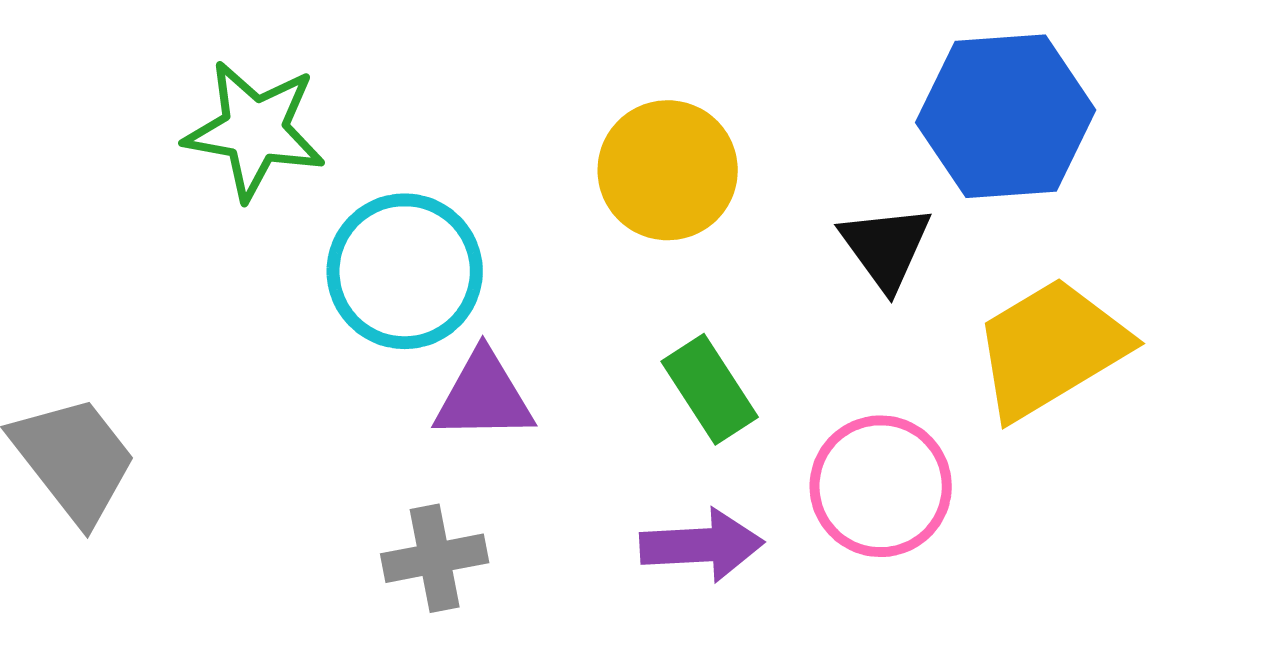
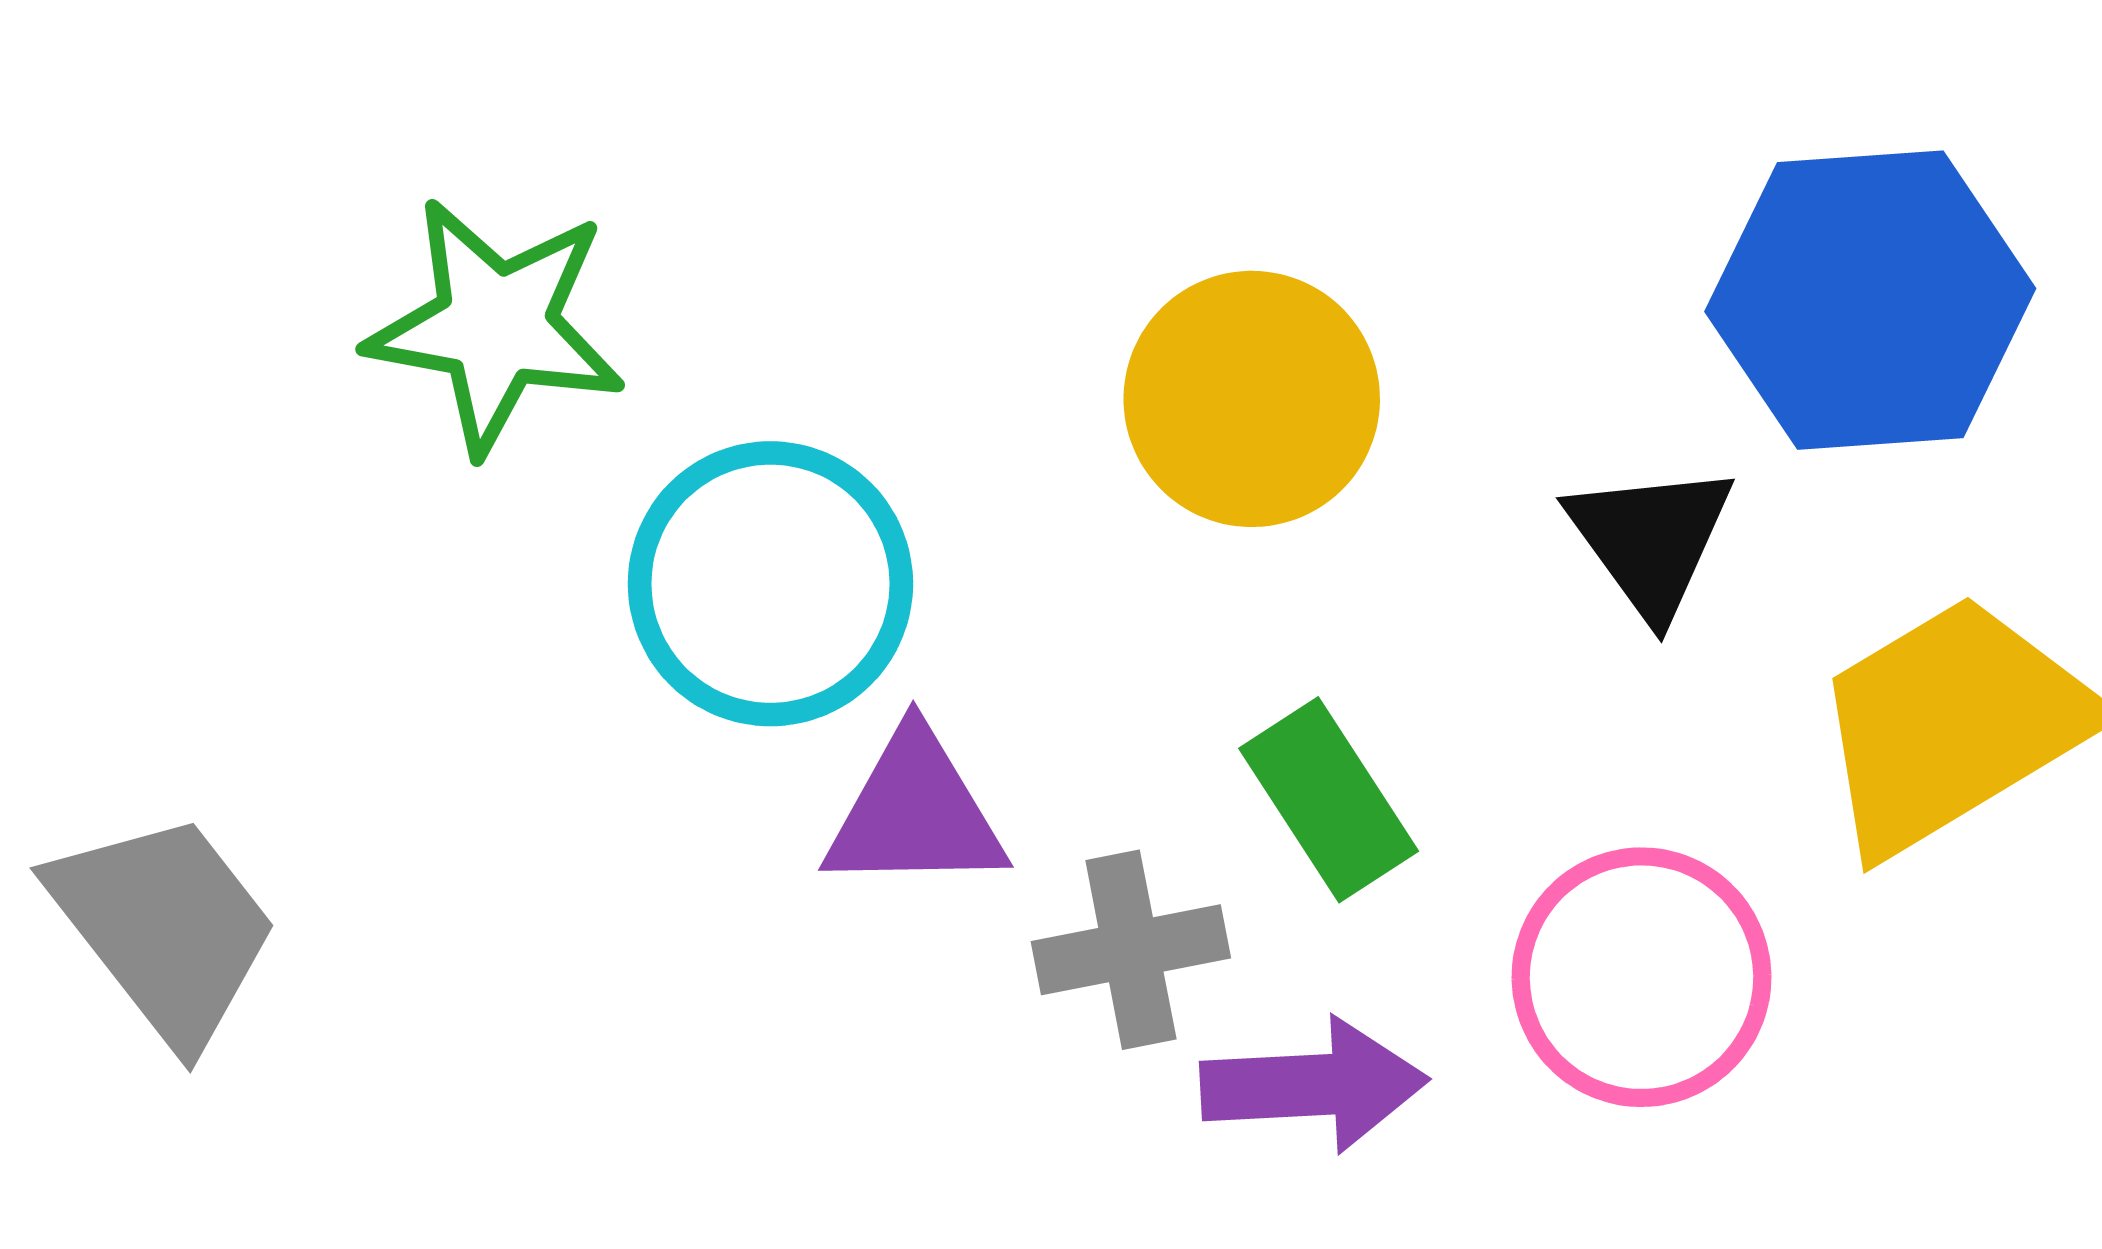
gray cross: (435, 558) -> (1131, 950), moved

